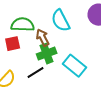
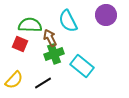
red square: (13, 44) -> (20, 44), turned 35
black line: (36, 73) -> (43, 83), moved

